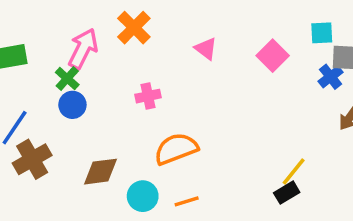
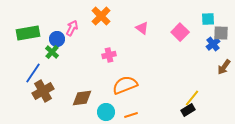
pink arrow: (83, 49) -> (72, 28), size x0.7
green cross: (67, 78) -> (52, 52), moved
blue circle: (72, 105) -> (57, 39), moved

